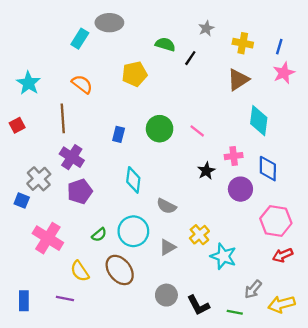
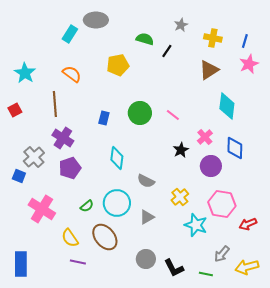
pink cross: (234, 156) -> (205, 137), turned -35
pink hexagon: (276, 221) -> (222, 204), moved
yellow cross: (199, 235) -> (180, 197), moved
purple line: (65, 298) -> (78, 262), moved
blue rectangle: (24, 301) -> (21, 264), size x1.4

